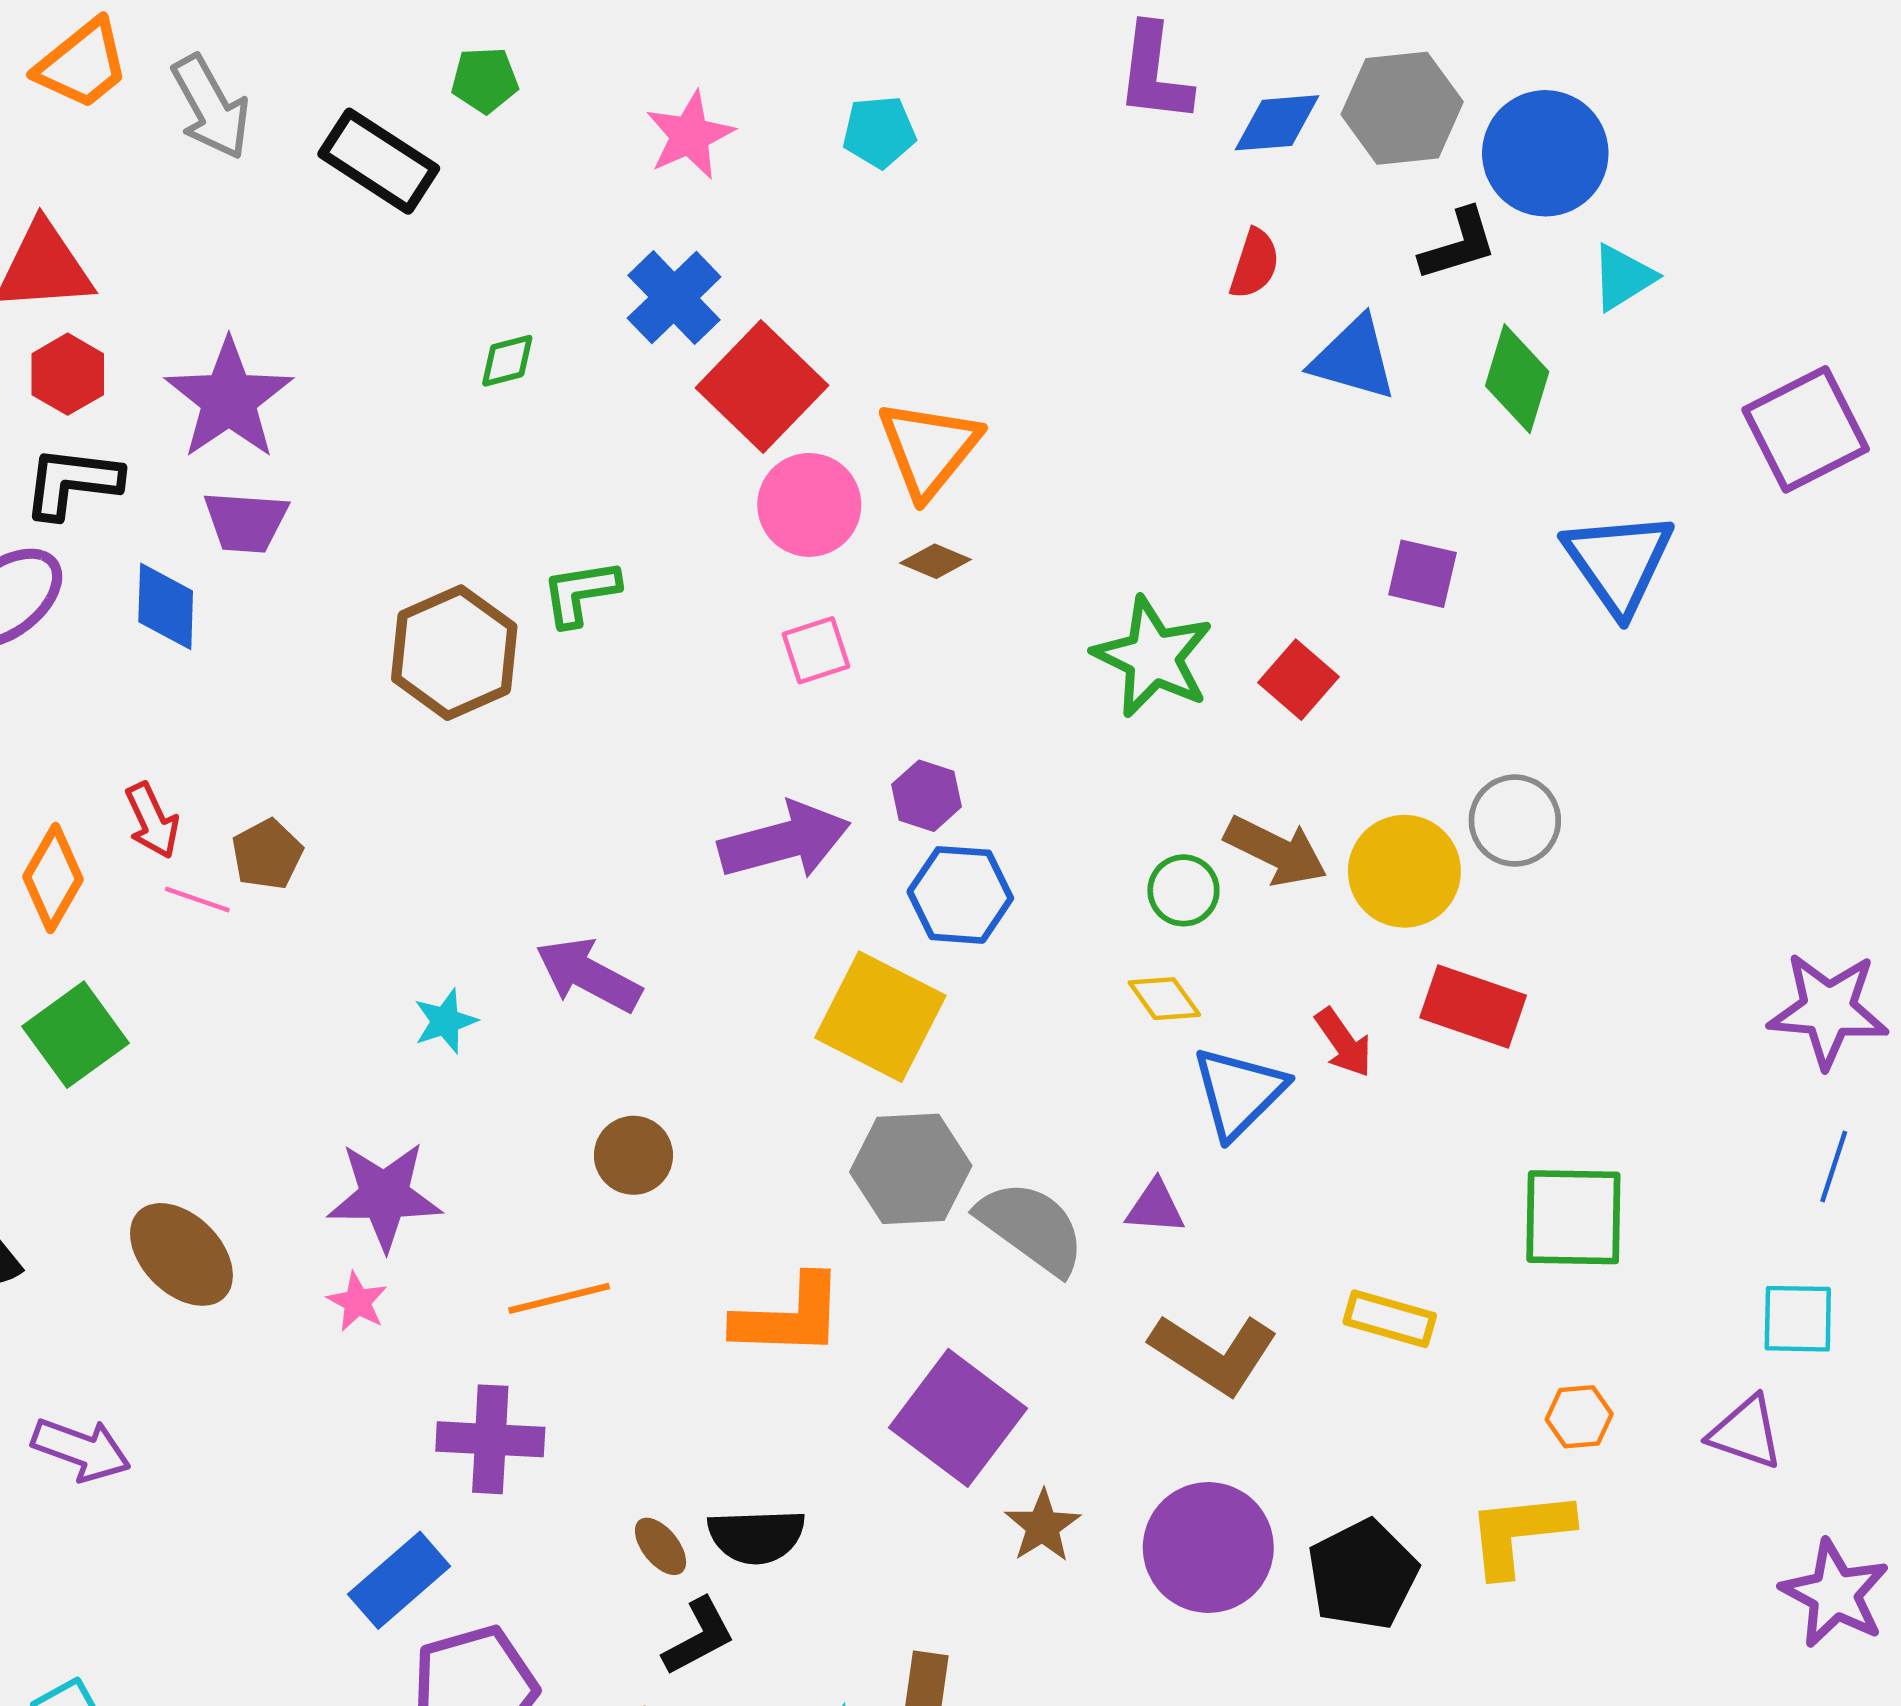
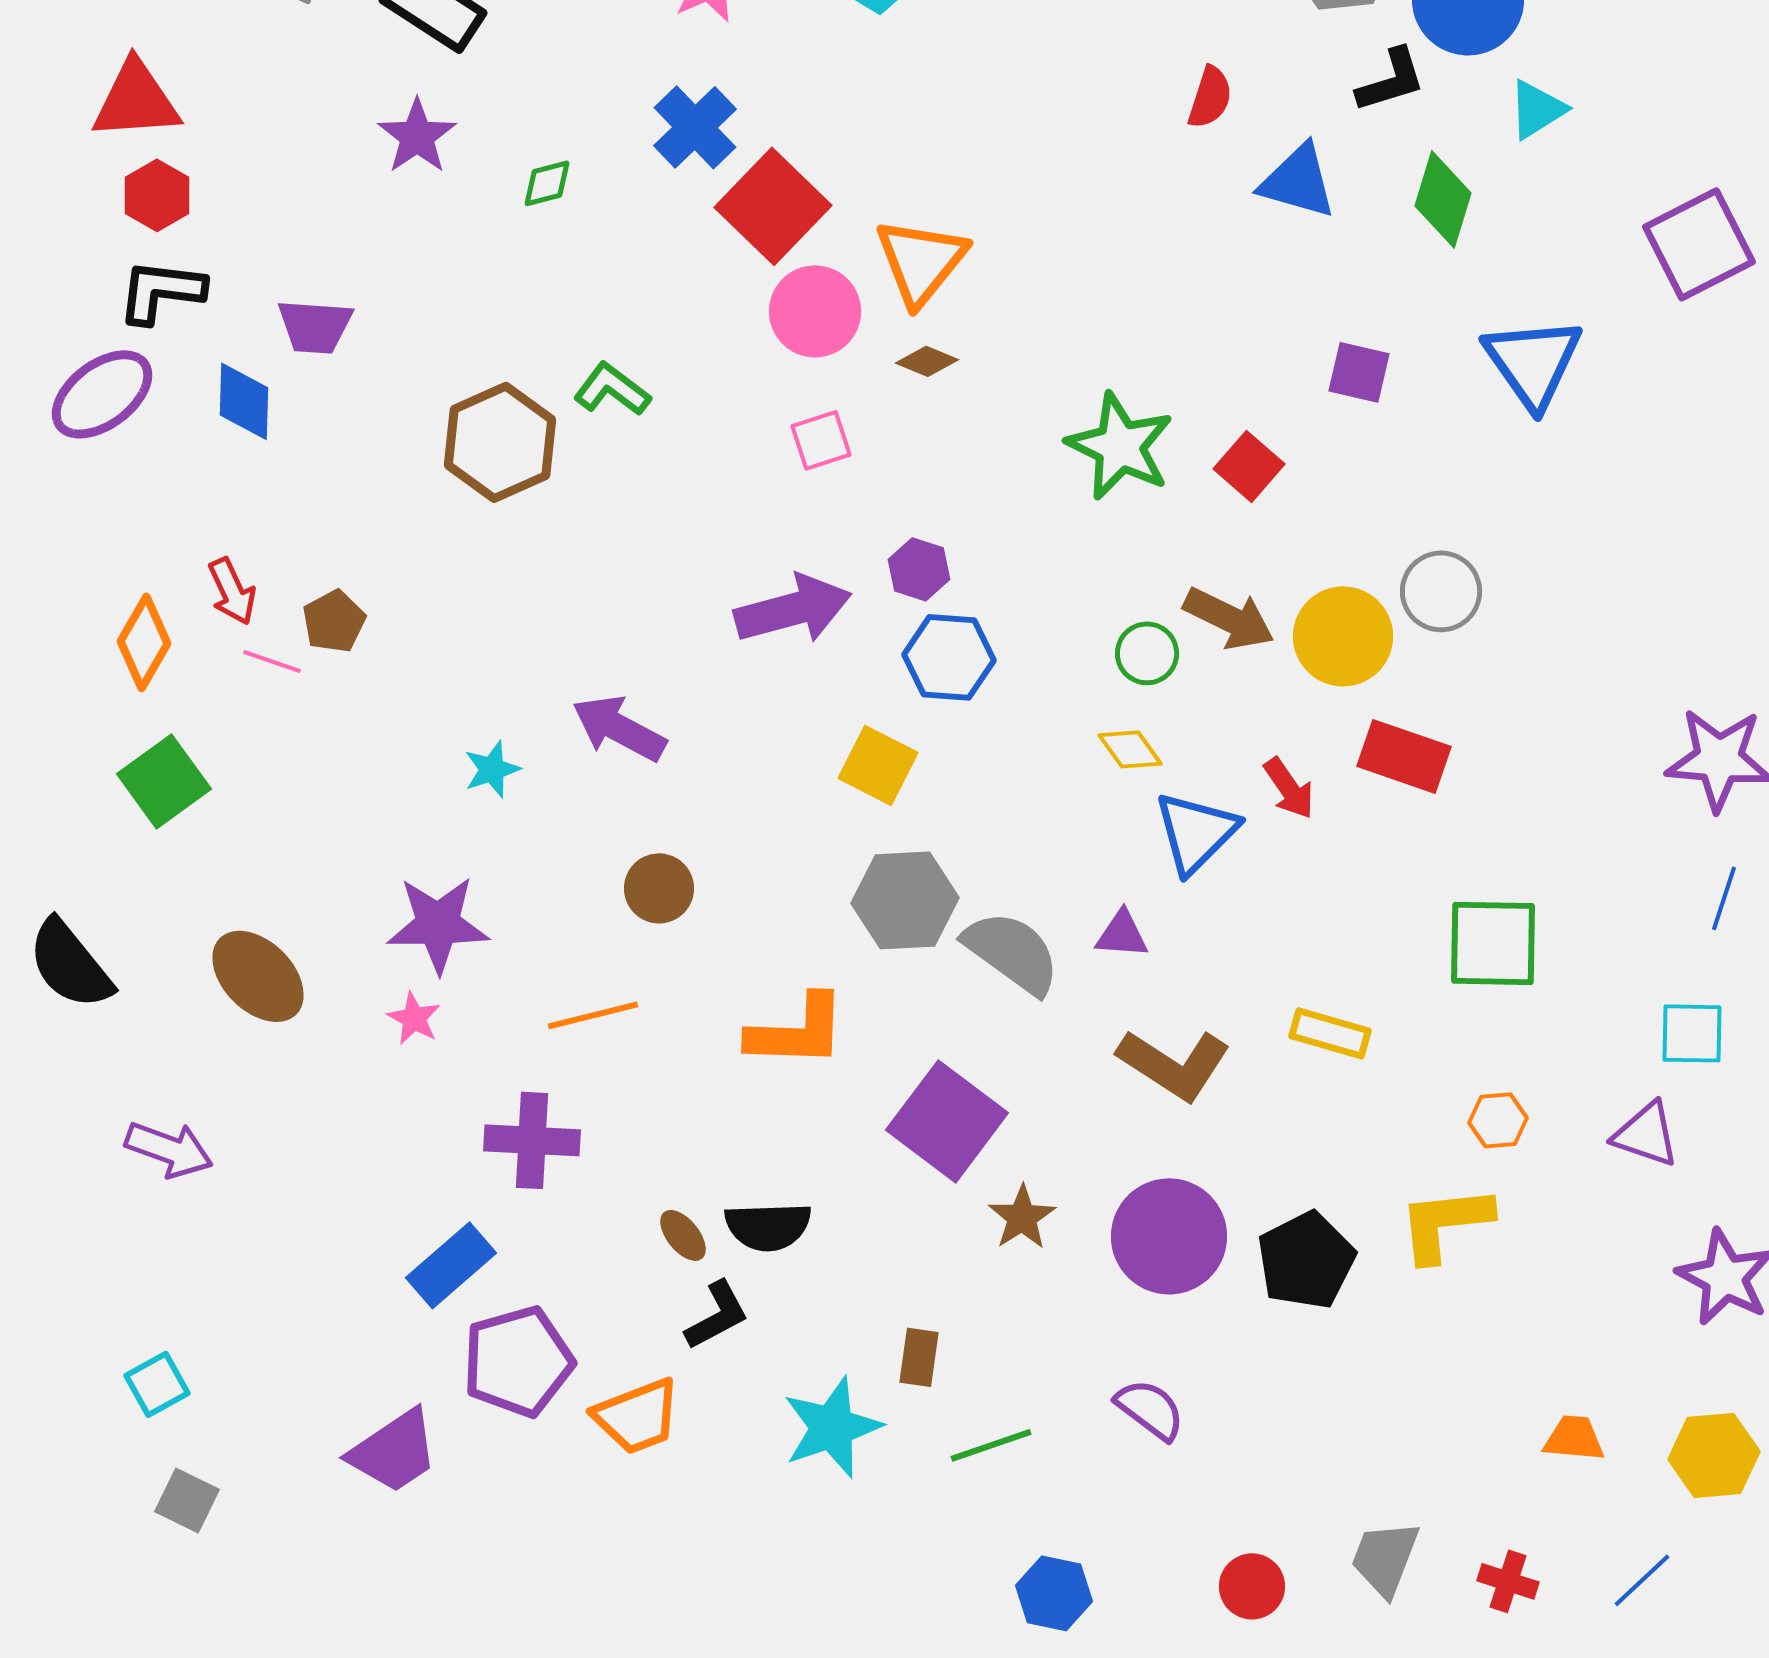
purple star: (229, 399) -> (417, 136), moved, size x0.7
green L-shape: (580, 593) -> (612, 389), turned 46
yellow square: (880, 1017) -> (878, 765), size x0.7

